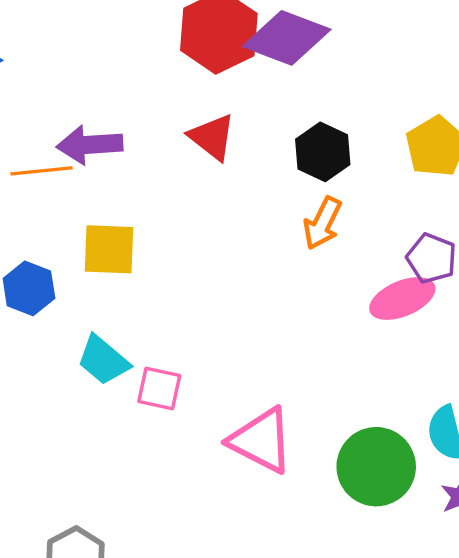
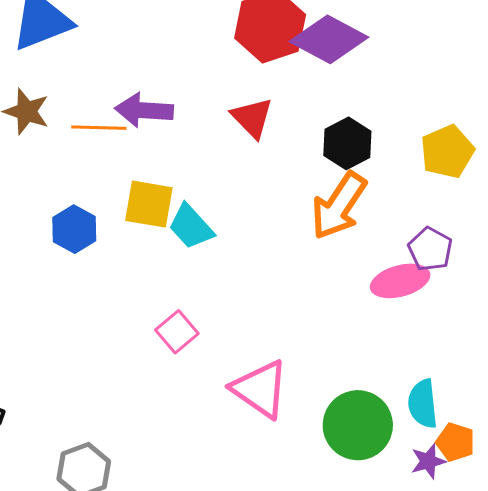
orange arrow: (322, 223) -> (339, 206), size x1.5
cyan trapezoid: (103, 360) -> (191, 227), moved
pink square: (159, 389) -> (177, 332), turned 30

